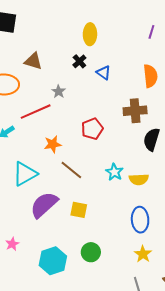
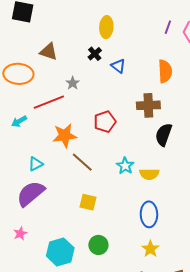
orange star: (53, 144) -> (65, 136), size x1.4
cyan triangle: (25, 174) -> (36, 164), size x0.6
purple semicircle: (44, 205) -> (31, 194), moved

